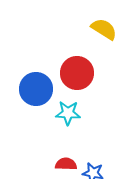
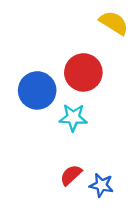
red semicircle: (66, 164) -> (71, 175), turned -45

